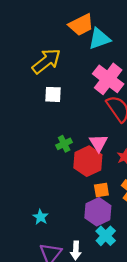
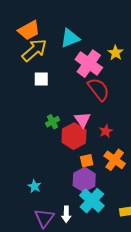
orange trapezoid: (81, 25) -> (29, 30), moved
cyan triangle: (99, 39) -> (70, 38), moved
cyan cross: (106, 236) -> (92, 201), size x1.4

